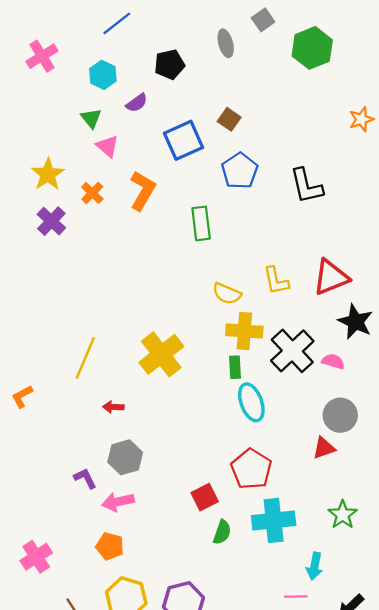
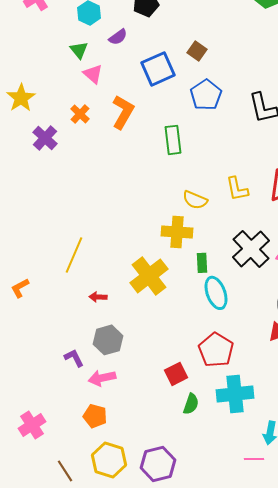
yellow star: (48, 174) -> (21, 98), moved
yellow cross: (244, 331) -> (177, 232), moved
yellow cross: (161, 354) -> (149, 276), moved

